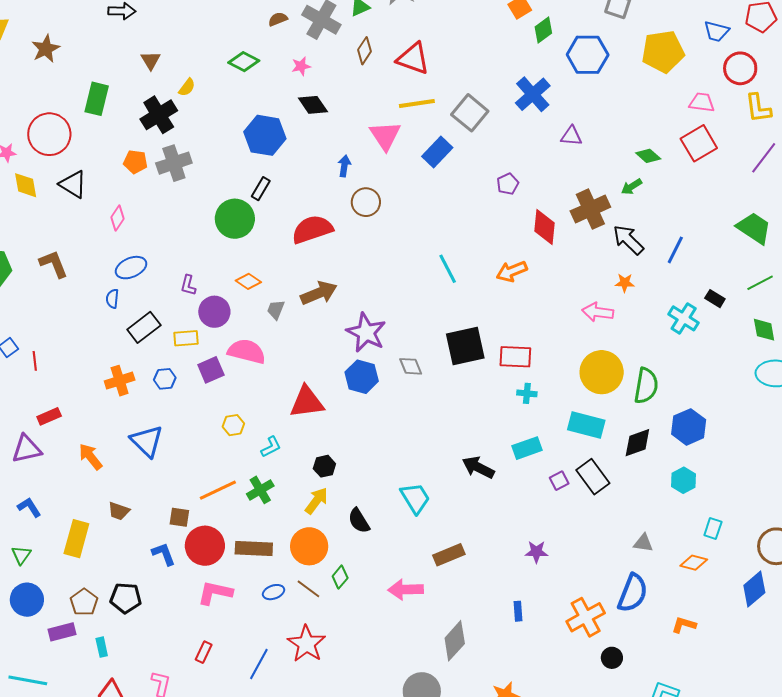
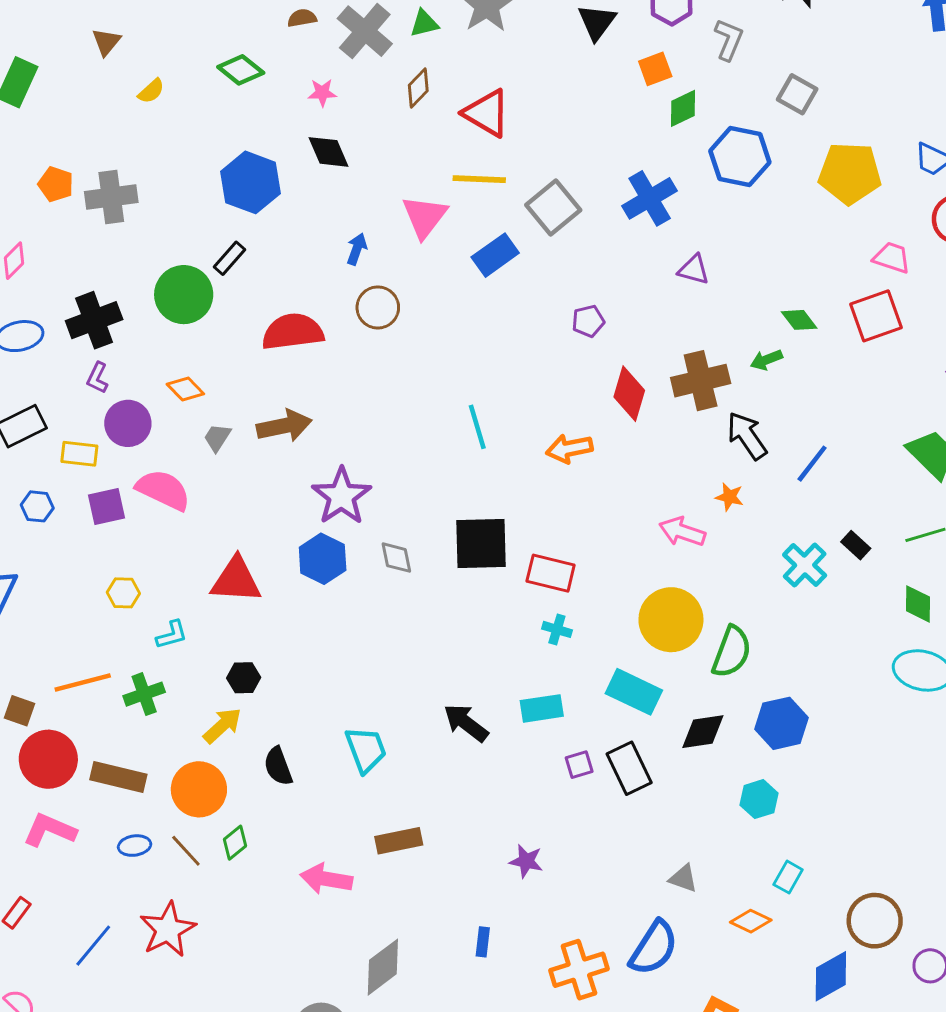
black cross: (159, 115) -> (94, 320), moved

